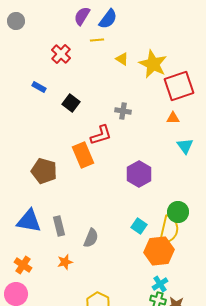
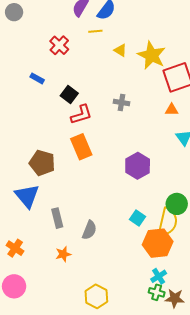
red L-shape: (101, 135) -> (81, 115), moved
blue triangle: (29, 221) -> (27, 196), moved, turned 40
orange cross: (23, 265) -> (15, 248), moved

